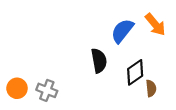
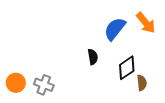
black semicircle: (99, 61) -> (93, 57), size x0.7

